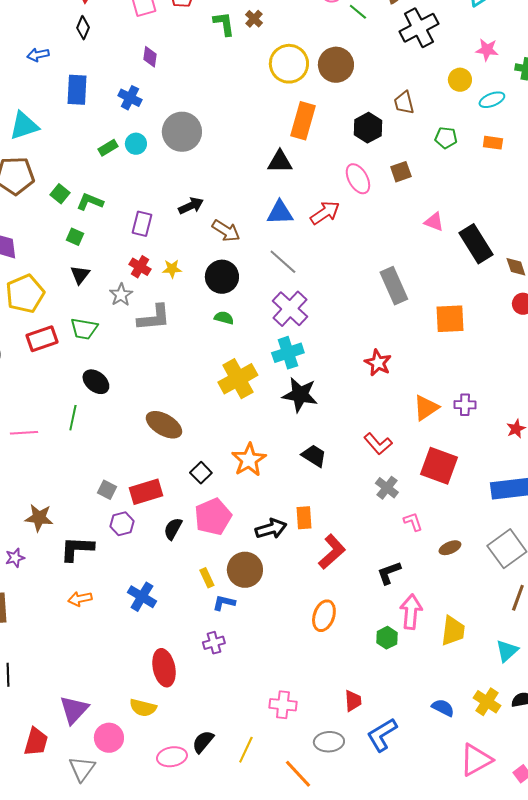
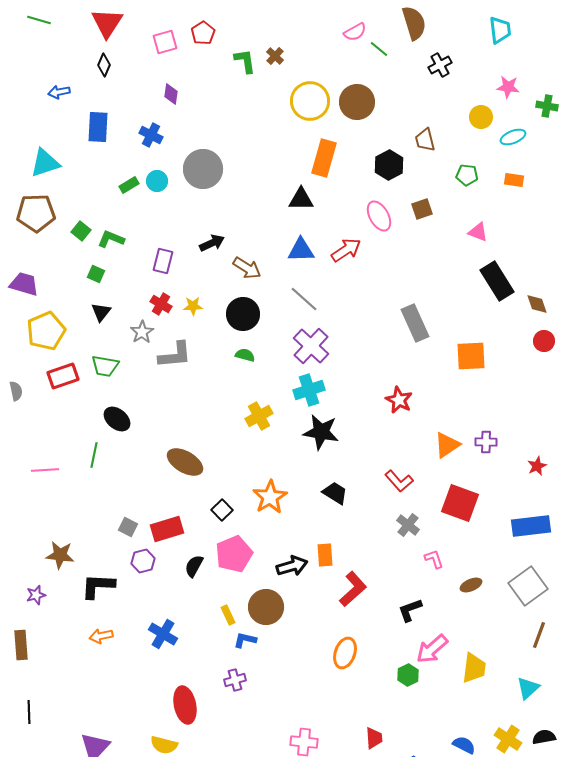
black cross: (419, 28) -> (440, 65), size x0.6
pink triangle: (434, 222) -> (478, 232), moved
yellow cross: (238, 379) -> (259, 416), size x0.7
pink arrow: (411, 612) -> (432, 649), turned -136

